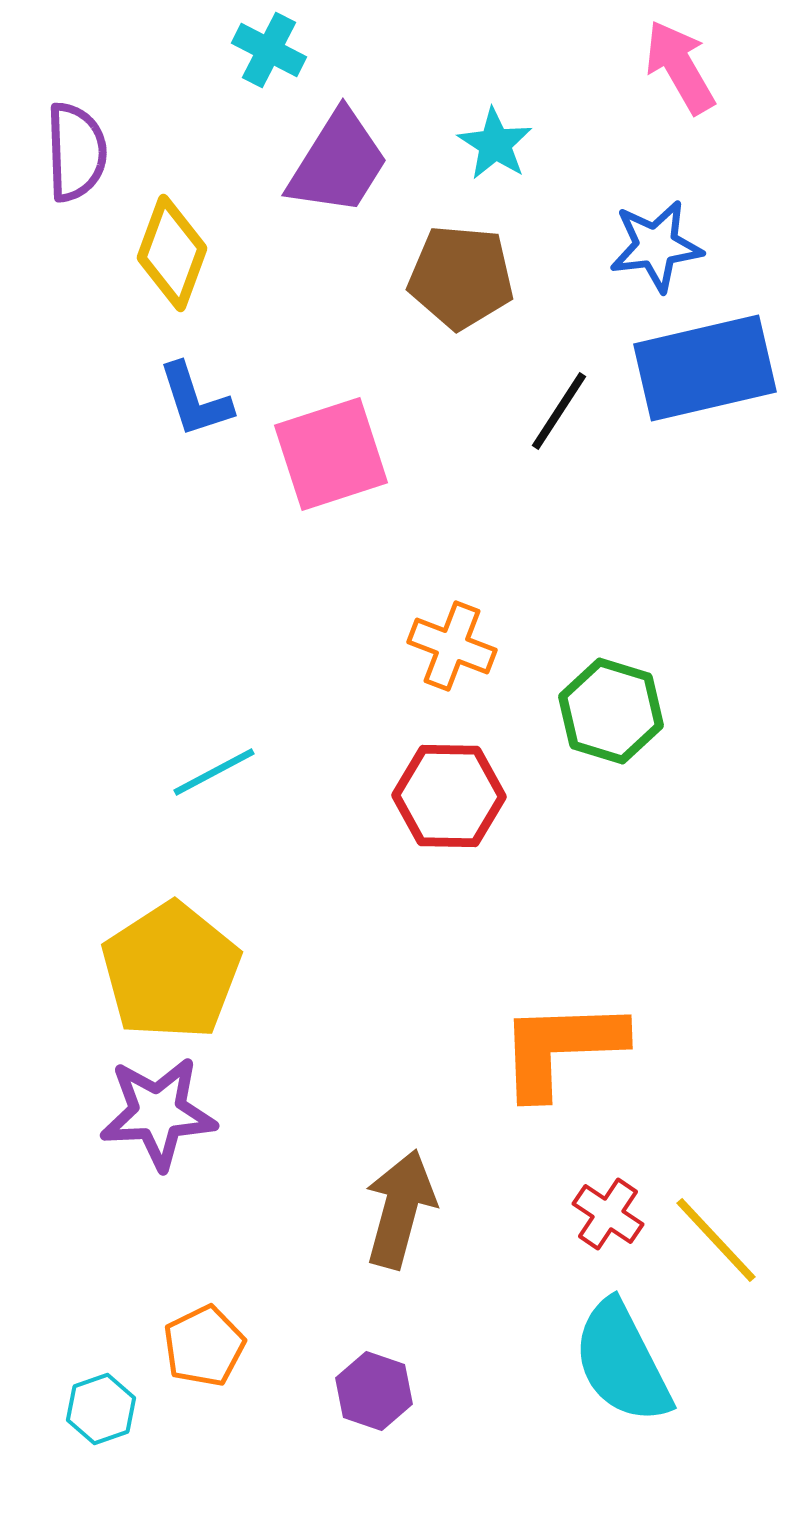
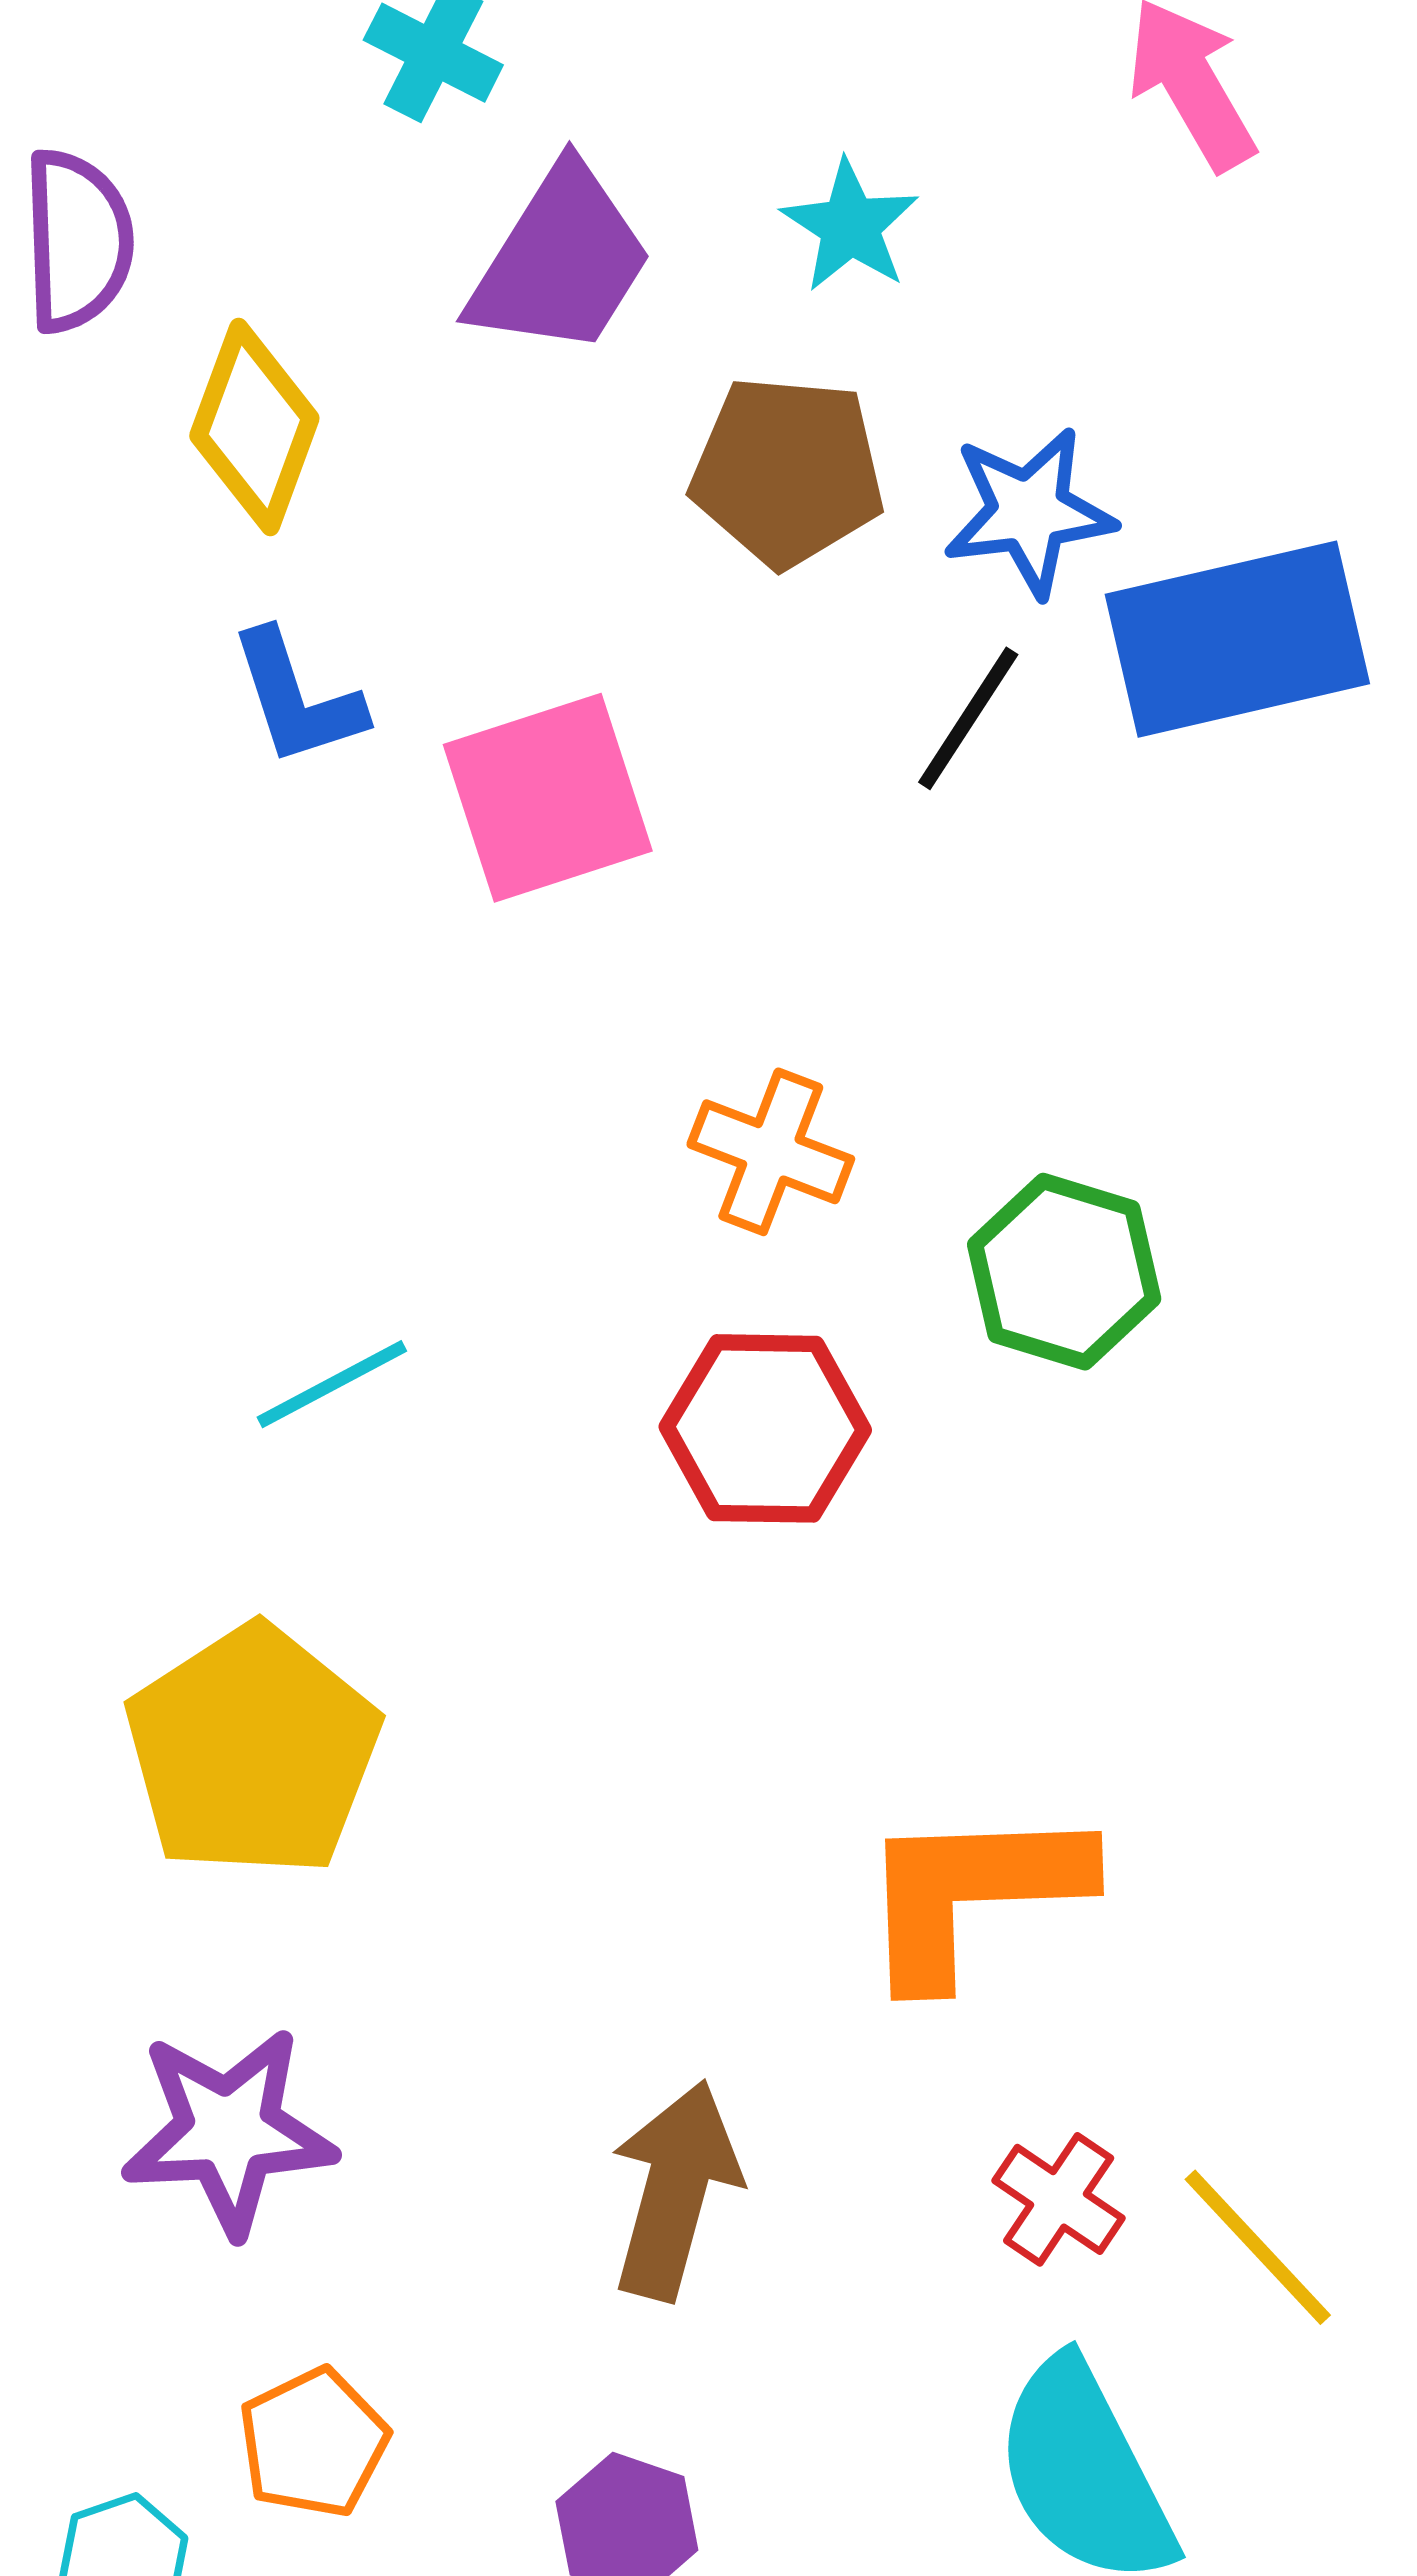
blue star: (656, 246) -> (1029, 512), moved
purple star: (158, 1113) -> (229, 2131), moved

